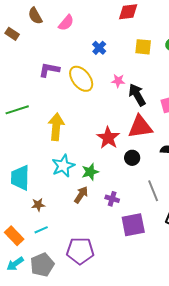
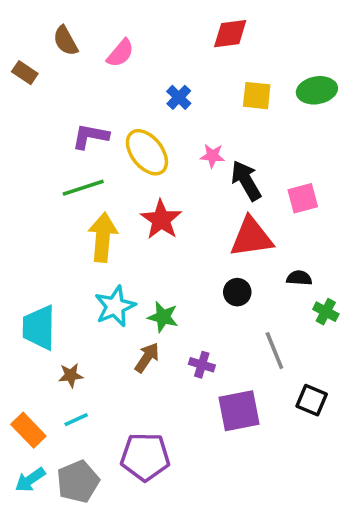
green line: (17, 110) -> (83, 188), moved
red star: (108, 138) -> (161, 220), moved
green star: (90, 172) -> (163, 317), turned 30

